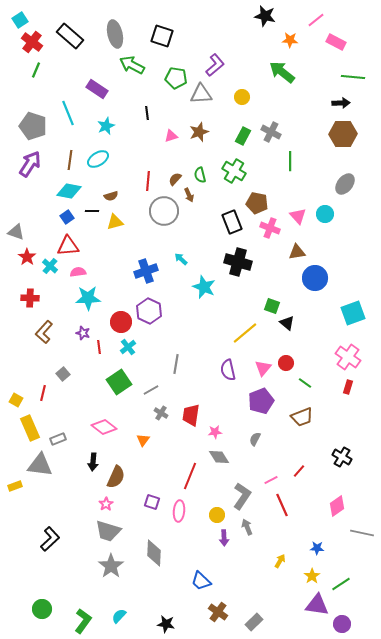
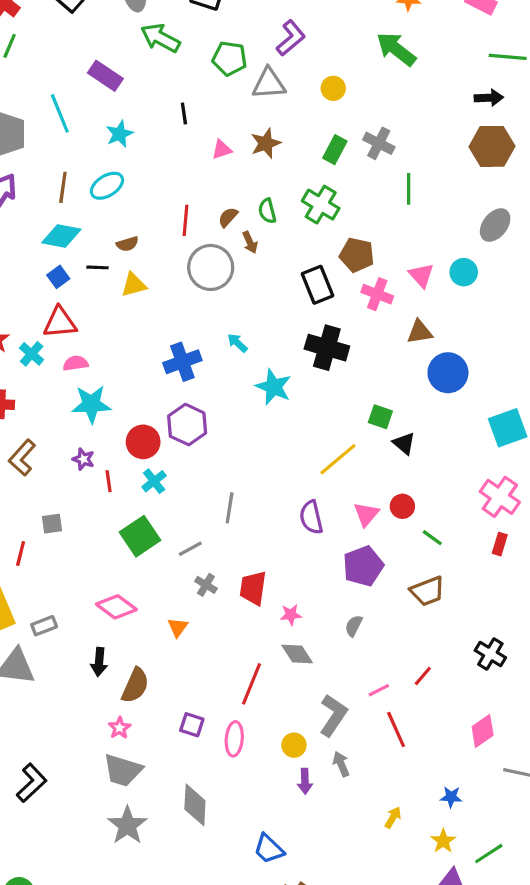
gray square: (63, 374) -> (52, 524), turned 32

